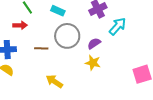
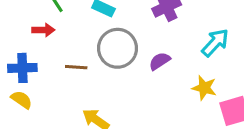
cyan arrow: (118, 26) -> (215, 43), moved
yellow star: (93, 63) -> (204, 88), moved

